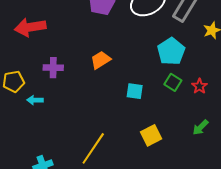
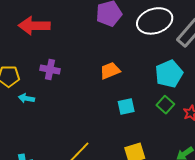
orange trapezoid: (101, 60) -> (110, 71), moved
cyan square: (135, 91) -> (126, 107), turned -30

